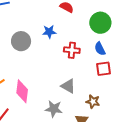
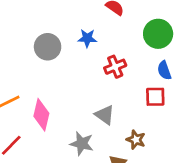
blue semicircle: (100, 49) -> (164, 70), moved
red cross: (72, 50) -> (115, 67), turned -35

